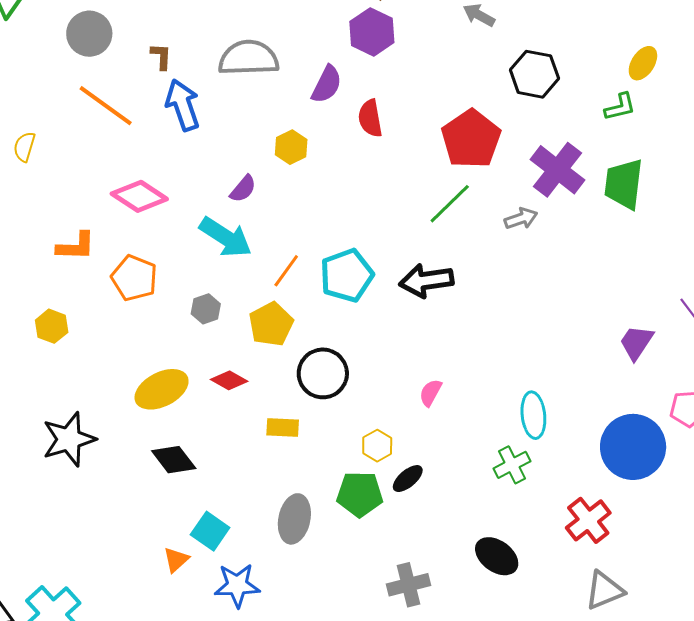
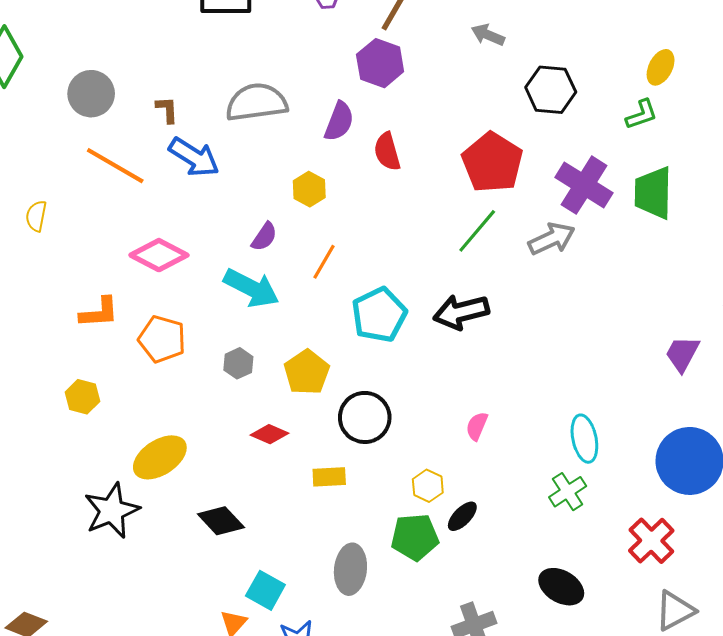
blue arrow: (183, 105) -> (194, 157), turned 147
gray arrow: (521, 219) -> (552, 239), size x1.4
orange line: (286, 271) -> (324, 262), moved
yellow ellipse: (162, 389) -> (160, 457), moved

